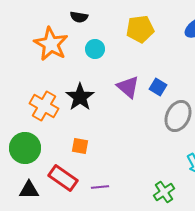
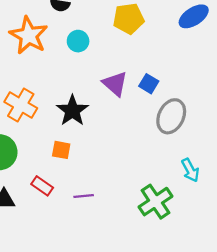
black star: (80, 97) -> (72, 111), moved
red rectangle: (63, 178) -> (42, 186), size x0.7
green cross: (164, 192) -> (155, 202), size x1.4

